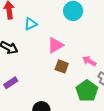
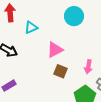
pink arrow: (89, 61) -> (88, 67), turned -112

